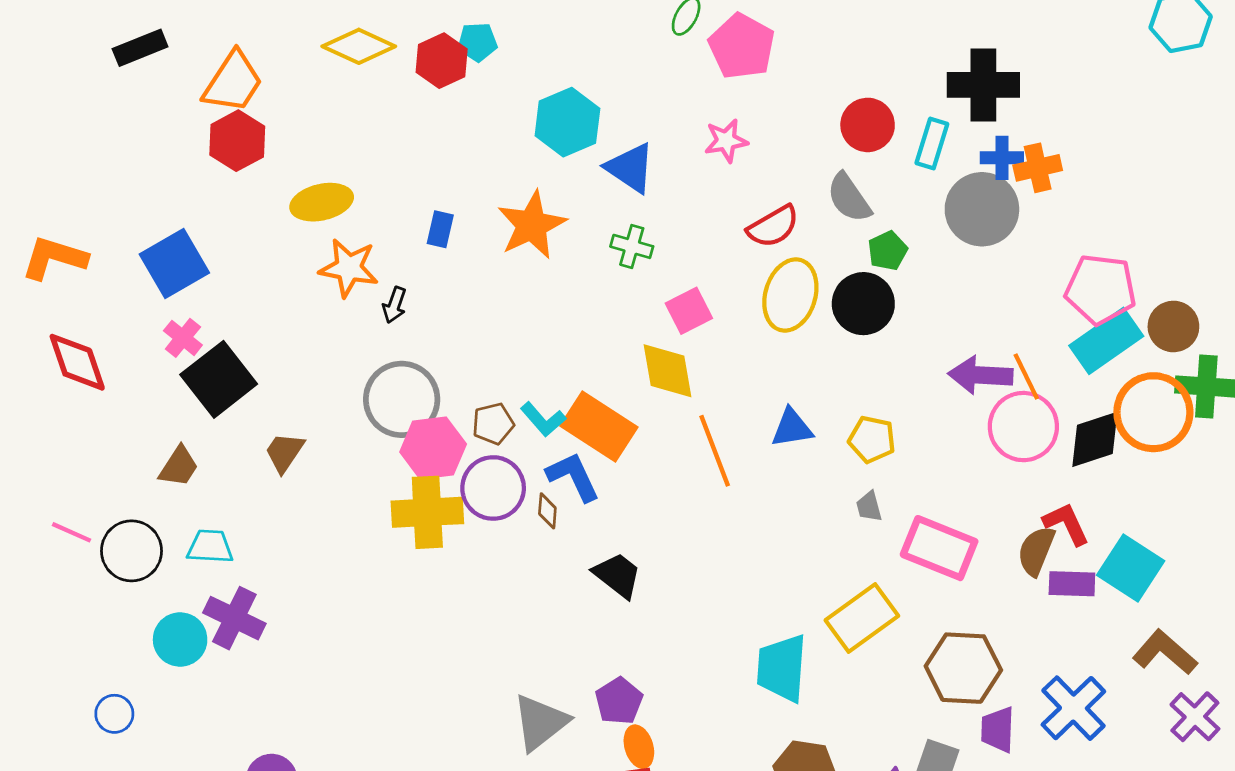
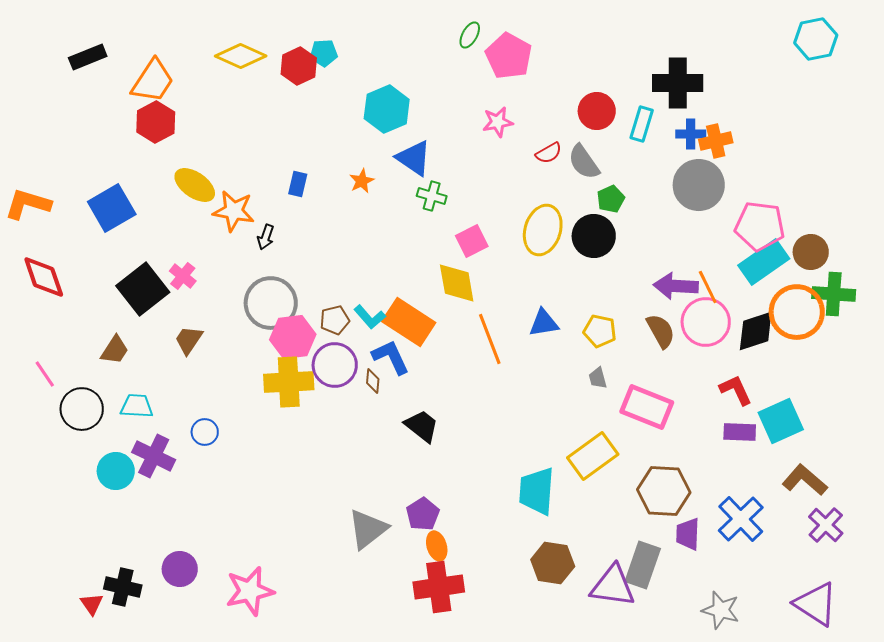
blue triangle: (630, 168) -> (414, 158), moved
yellow ellipse: (322, 202) -> (195, 185), moved, turned 48
gray circle: (982, 209) -> (699, 185), moved
orange star: (532, 225) -> (362, 181), size x0.5
red semicircle: (773, 226) -> (549, 153), moved, size x0.7
pink cross: (183, 338) -> (183, 276), moved
pink line: (71, 532) -> (45, 374), moved, turned 32
brown semicircle: (1036, 551) -> (661, 331), moved, turned 129
cyan square: (1131, 568) -> (781, 421), turned 33
blue circle: (114, 714) -> (205, 432), moved

